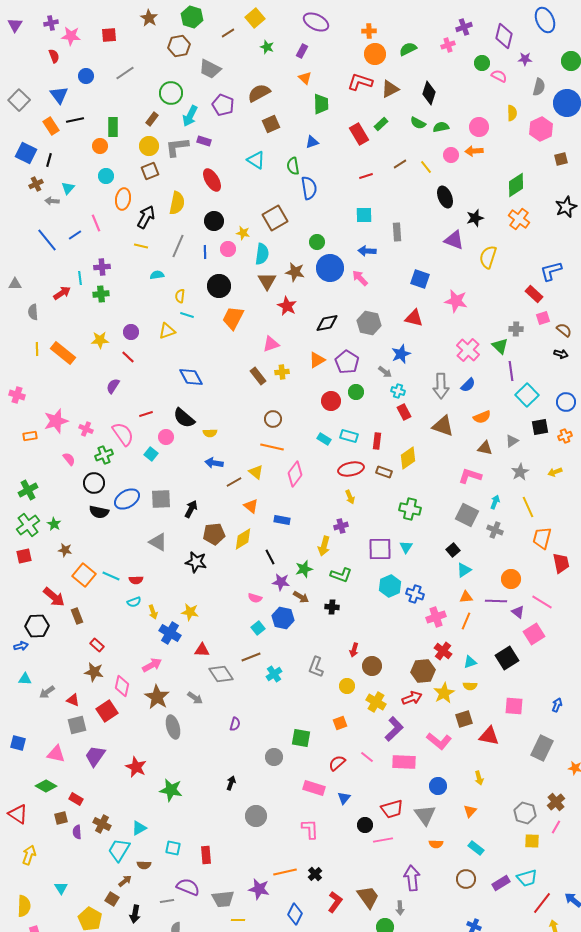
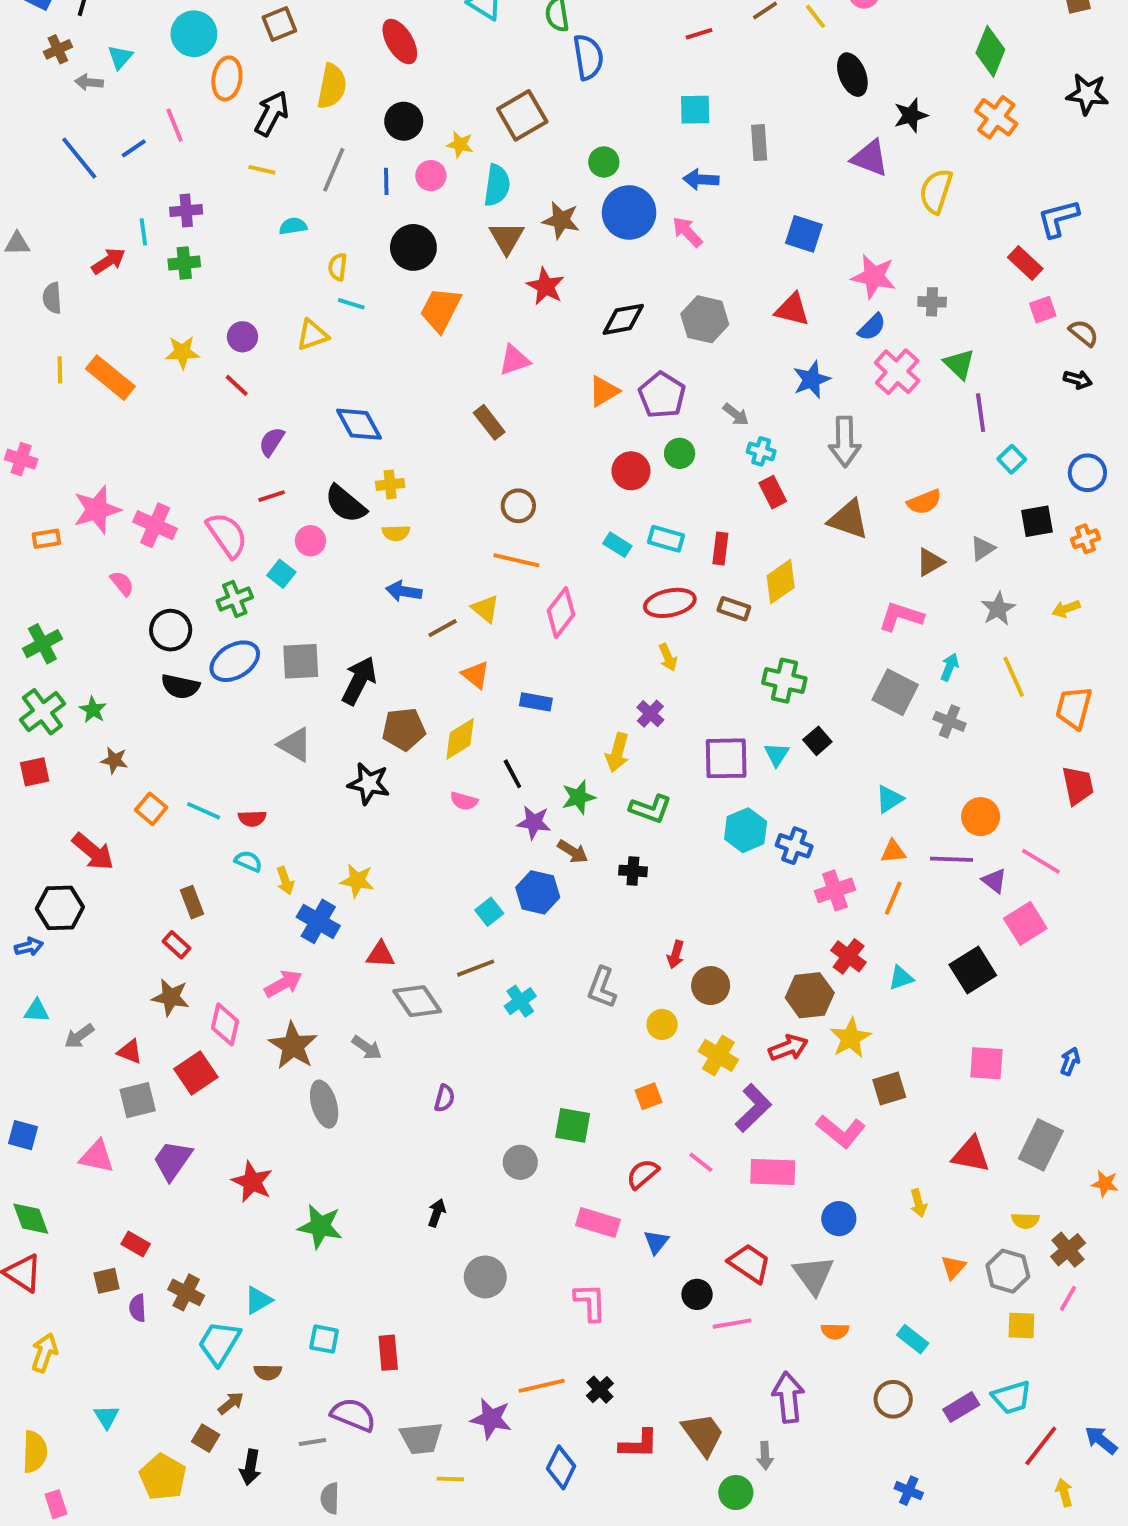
cyan circle: (106, 176) -> (194, 34), size x1.5
green diamond: (516, 185) -> (990, 51), turned -35
black star: (566, 207) -> (1087, 94), turned 30
gray cross: (516, 329) -> (932, 302), moved
blue star: (401, 354) -> (812, 380), moved
yellow cross: (282, 372) -> (390, 484), moved
blue semicircle: (468, 385) -> (872, 327), moved
purple semicircle: (113, 386) -> (272, 442), moved
cyan square: (527, 395) -> (1012, 459), size x0.6
pink cross: (86, 429) -> (155, 525), size x1.5
brown triangle: (485, 448) -> (930, 562), turned -42
green cross: (104, 455) -> (235, 599), moved
black arrow: (191, 509) -> (359, 681), size x1.4
purple cross: (341, 526) -> (650, 714), turned -32
orange trapezoid: (542, 538) -> (1074, 708), moved
black square: (453, 550) -> (817, 741), moved
orange square: (84, 575) -> (151, 809), size x0.7
pink semicircle: (255, 598) -> (464, 801), moved
cyan semicircle: (134, 602) -> (248, 861), turned -136
brown rectangle: (77, 616) -> (192, 902), moved
yellow semicircle: (470, 686) -> (1025, 1221), moved
red triangle: (489, 736) -> (971, 1155), moved
green diamond: (46, 786) -> (31, 1219), moved, turned 40
red trapezoid: (392, 809) -> (749, 1263), turned -130
orange triangle: (470, 811) -> (953, 1267), moved
red L-shape: (335, 902) -> (639, 1444), turned 55

